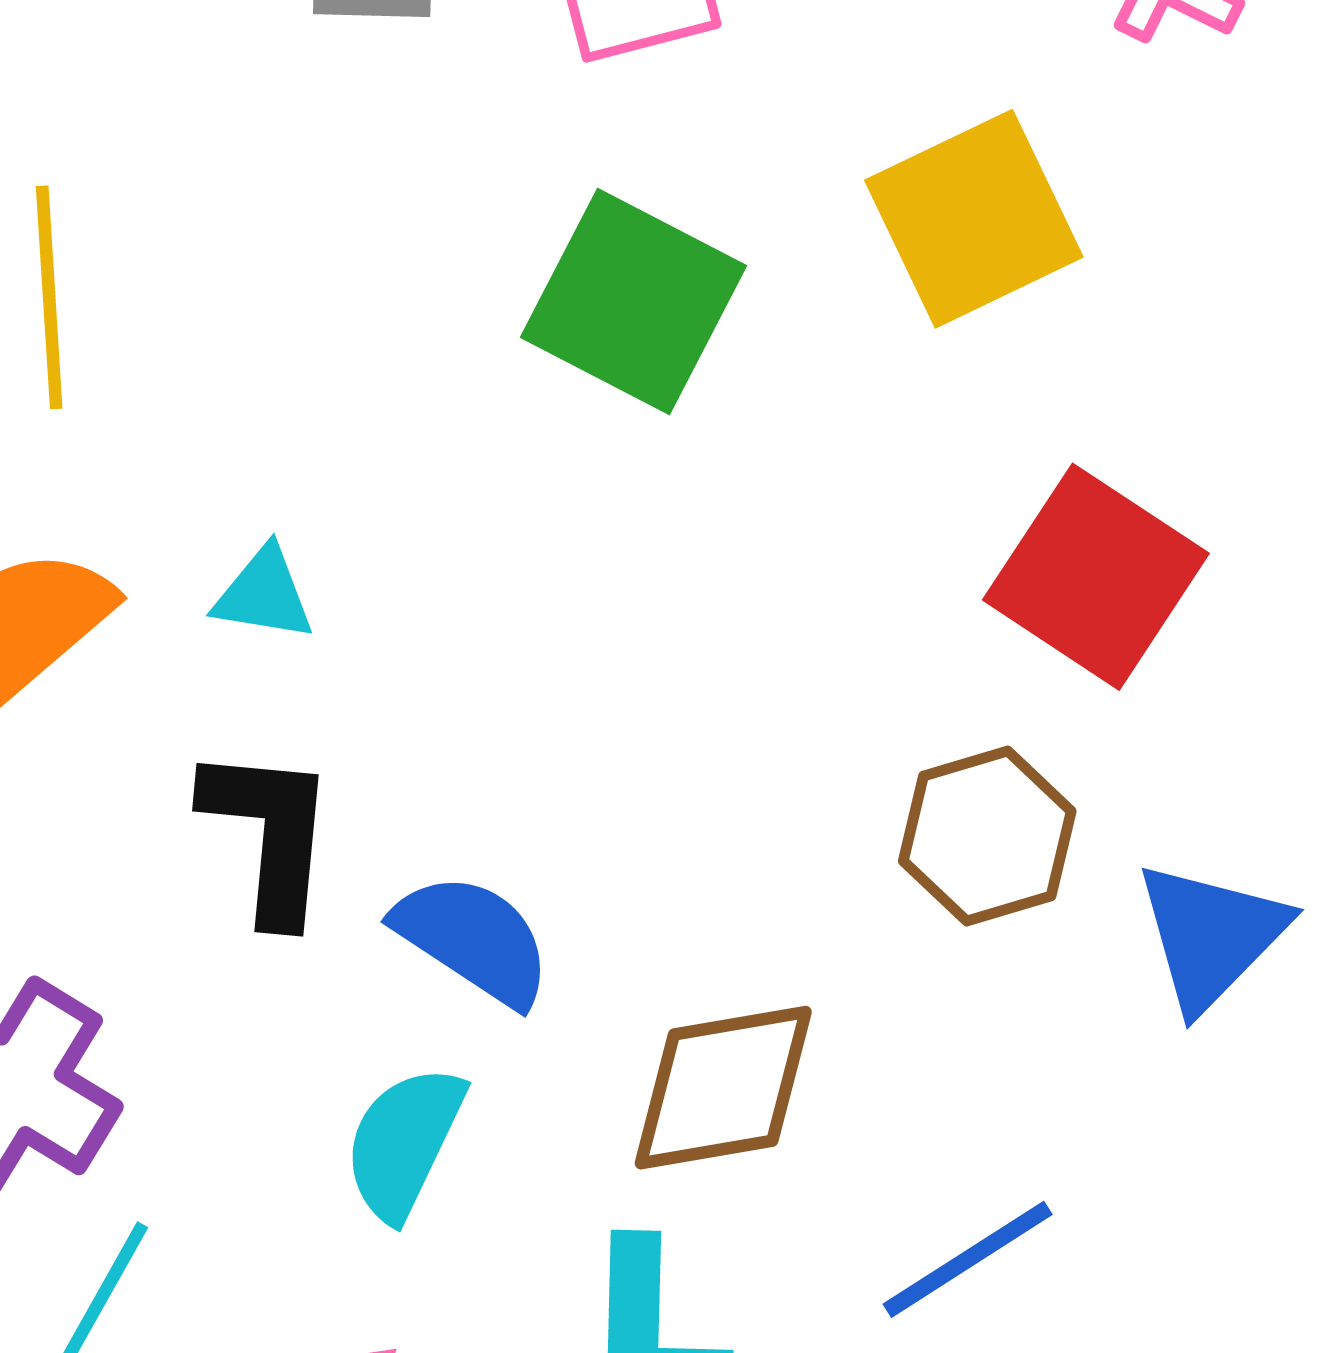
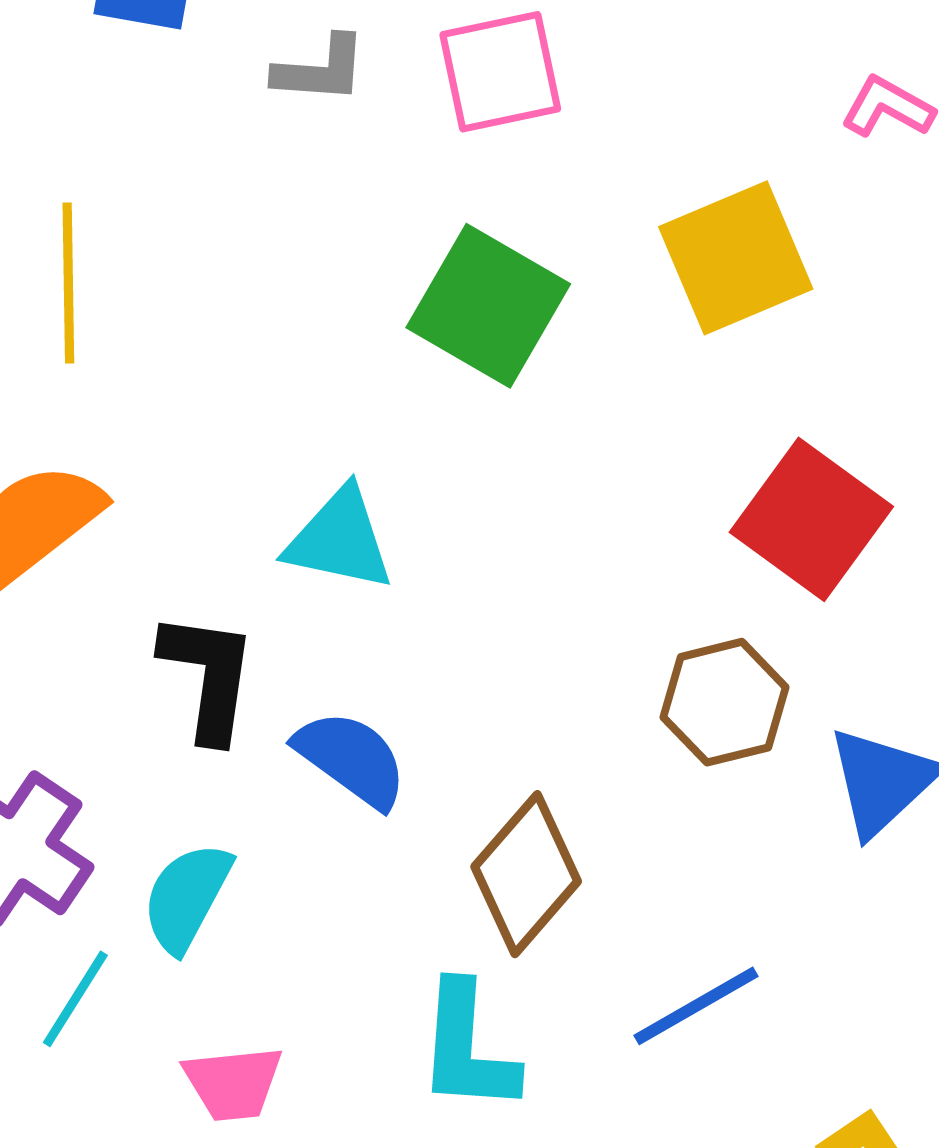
cyan triangle: (264, 594) -> (340, 539), moved, size x1.5
brown diamond: (723, 1088) -> (526, 874), turned -42
cyan semicircle: (404, 1142) -> (187, 897), moved

